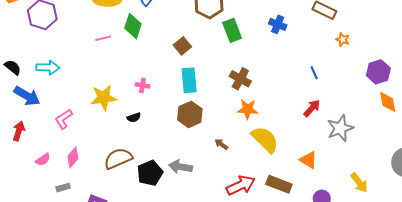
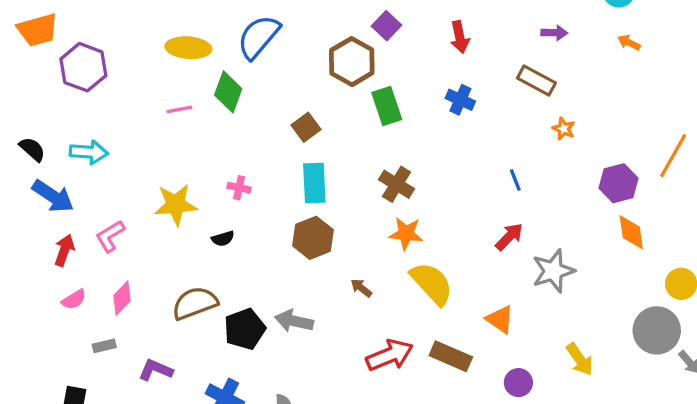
red arrow: (19, 131) -> (64, 250), moved

